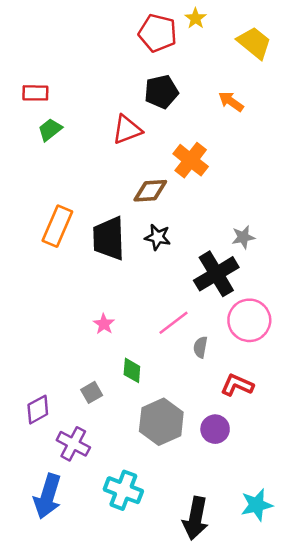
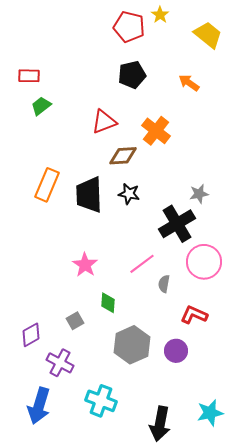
red triangle: (127, 130) -> (104, 122), moved
pink star: (104, 324) -> (85, 265), size x1.4

